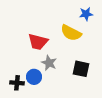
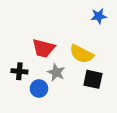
yellow semicircle: (71, 33) -> (81, 54), moved
black cross: (17, 83) -> (19, 71), moved

